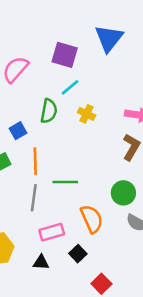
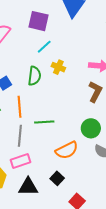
green semicircle: (49, 111) -> (34, 76), moved
orange semicircle: (92, 219) -> (67, 150), turned 90
pink rectangle: (52, 232) -> (21, 161), moved
black triangle: (41, 262) -> (28, 187), size x1.5

